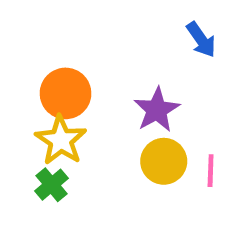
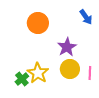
orange circle: (65, 93) -> (38, 23), moved
yellow star: (61, 140) -> (38, 73), moved

